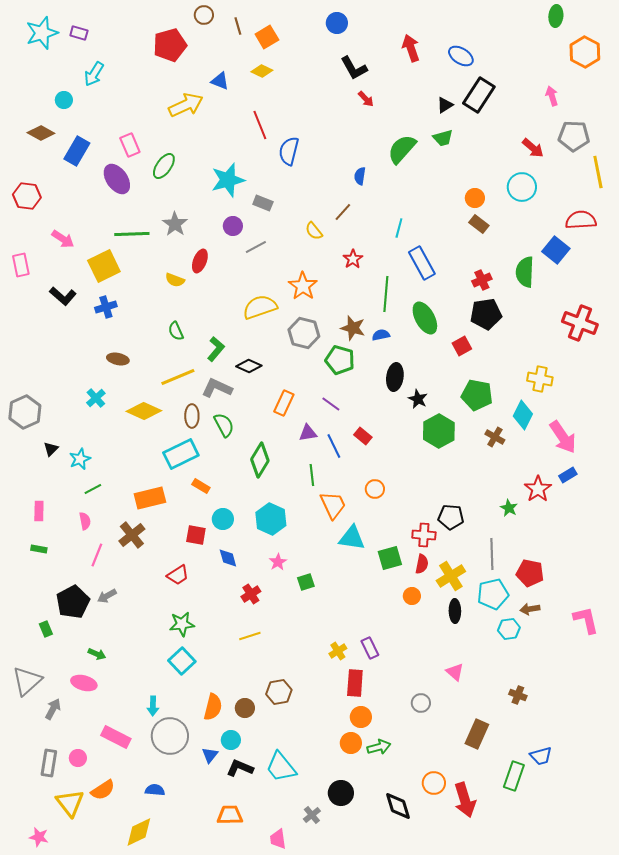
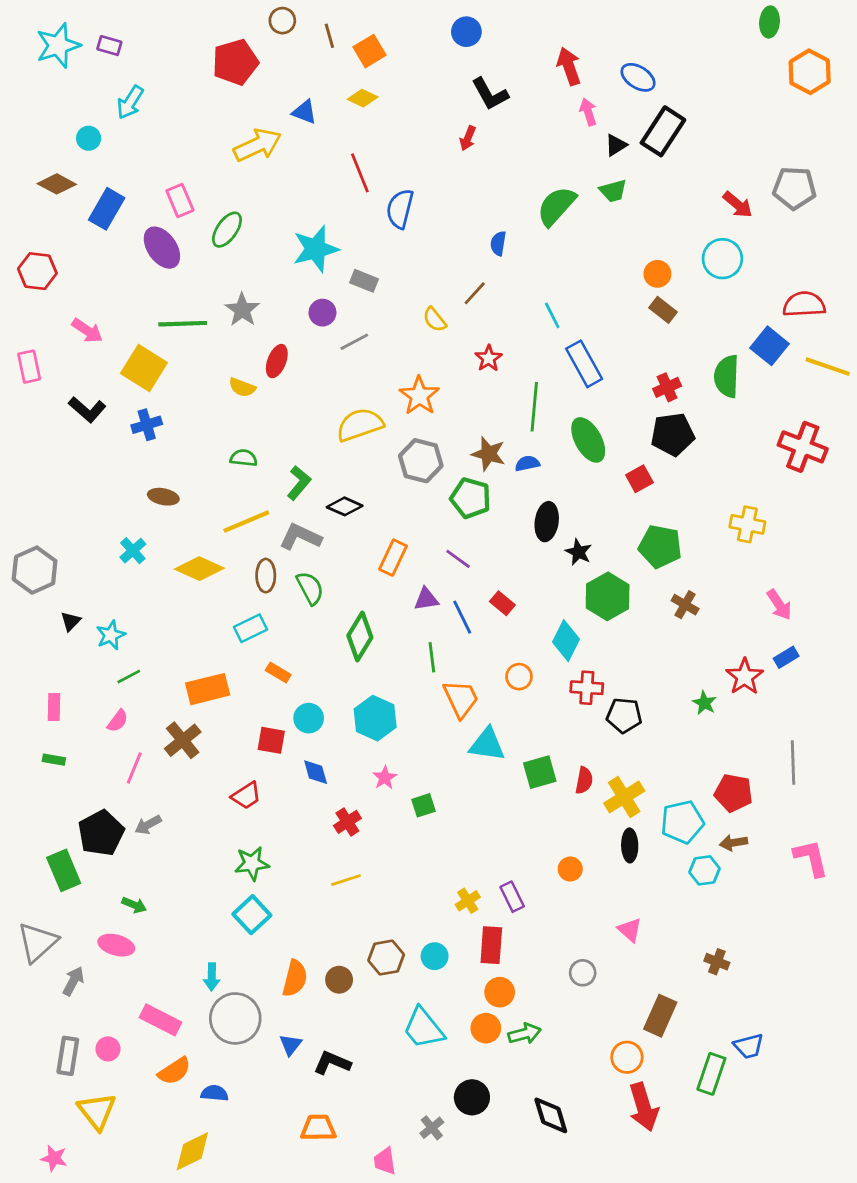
pink arrow: (552, 96) -> (588, 112), moved
red arrow: (366, 99) -> (468, 138), moved, turned 66
yellow line: (598, 172) -> (828, 367), moved, turned -60
cyan line: (399, 228) -> (552, 315), turned -42
yellow square: (104, 266) -> (144, 368), turned -32
green semicircle: (176, 331) -> (244, 458), turned 120
cyan diamond: (523, 415) -> (566, 641), moved
pink arrow: (563, 437) -> (779, 605), size x0.7
cyan rectangle: (181, 454) -> (251, 628), size x0.7
pink semicircle: (85, 521) -> (118, 721), turned 48
red cross: (424, 535) -> (587, 688), moved
gray line: (492, 554) -> (793, 762), moved
orange circle: (412, 596) -> (570, 869), moved
green rectangle: (46, 629) -> (64, 870), size x1.8
cyan circle: (231, 740) -> (435, 956), moved
cyan trapezoid: (281, 767) -> (424, 1028), moved
orange circle: (434, 783) -> (627, 1057), moved
orange semicircle: (103, 790) -> (174, 1071), moved

